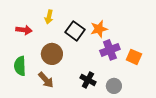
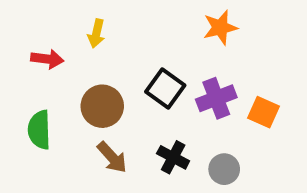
orange star: (99, 29) -> (220, 28), moved
black square: (75, 31) -> (165, 88), moved
brown arrow: (46, 80) -> (112, 157), moved

